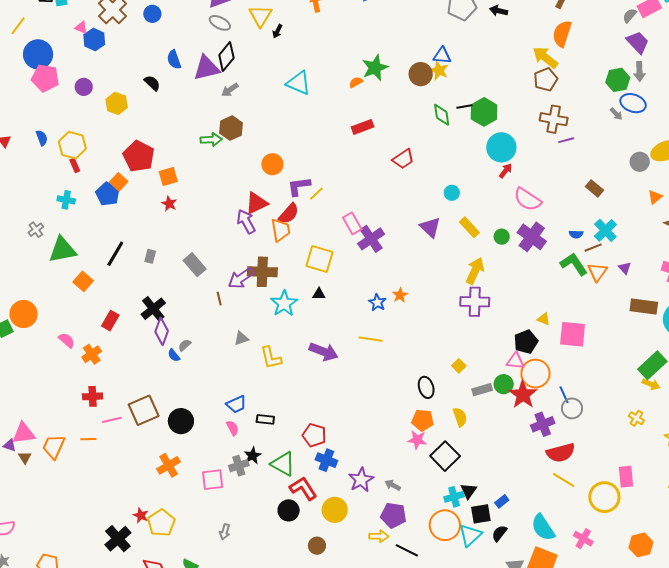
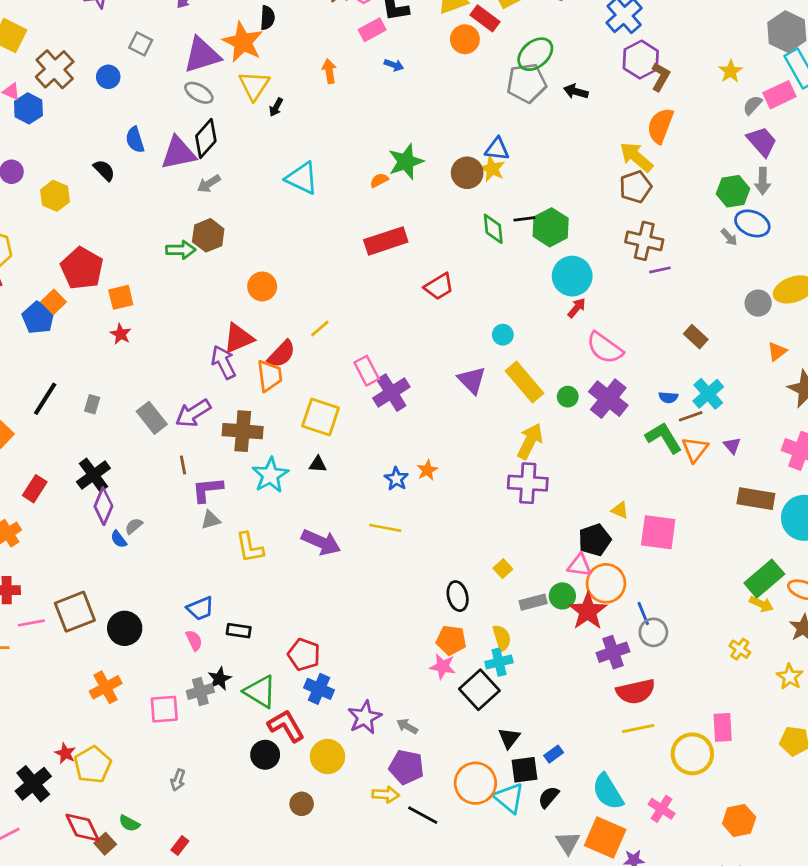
red rectangle: (363, 127) -> (386, 241), size x1.4
purple L-shape: (299, 186) -> (207, 490), moved
yellow rectangle: (469, 227) -> (525, 382), size x1.4
purple arrow: (241, 278) -> (193, 413), moved
yellow line: (564, 480) -> (638, 729), turned -45
cyan cross: (454, 497) -> (499, 662), moved
cyan triangle: (470, 535) -> (509, 798), turned -40

